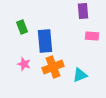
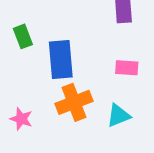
pink rectangle: (92, 36) -> (127, 68), moved
pink star: (24, 64) -> (21, 119), moved

